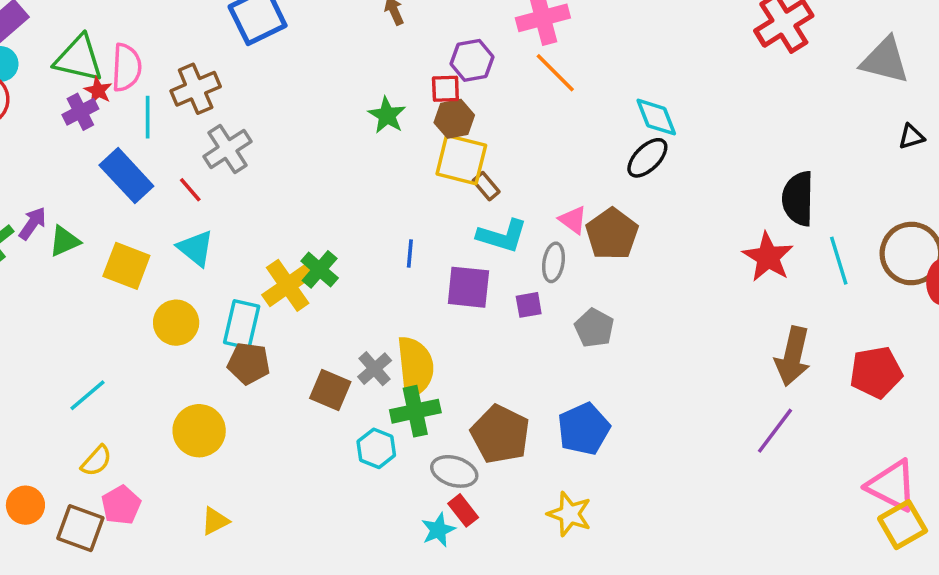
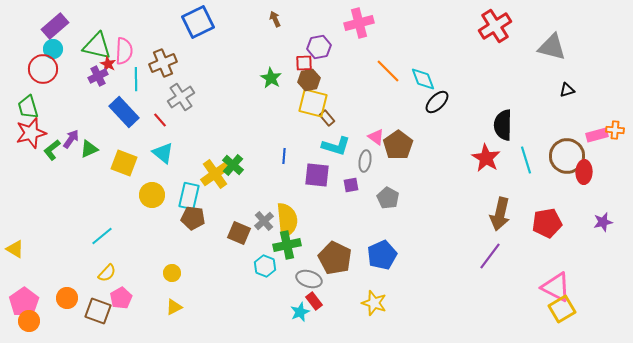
orange line: (555, 73) -> (388, 71), moved
black ellipse: (647, 158) -> (437, 102), moved
yellow circle: (199, 431) -> (172, 273), moved, size x0.6

